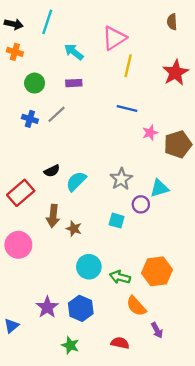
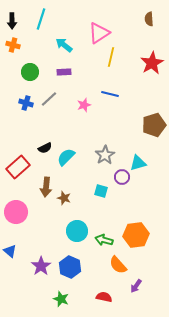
black arrow: (14, 24) -> (12, 21), turned 77
pink star: (150, 133) -> (84, 105), moved
blue triangle: (11, 326) -> (10, 251), moved, turned -40
purple arrow: (157, 330) -> (136, 286), turned 64

